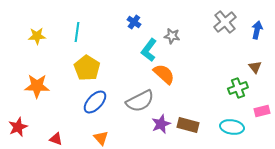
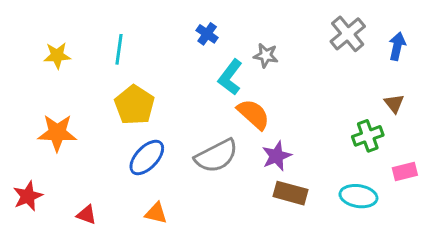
purple star: (161, 124) -> (277, 156), moved
orange triangle: (101, 138) -> (156, 213), turned -35

